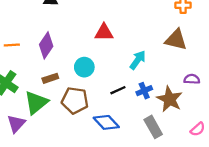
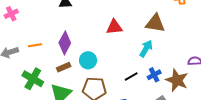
brown triangle: (176, 40) -> (155, 23), moved
cyan circle: (84, 67) -> (88, 60), moved
brown rectangle: (50, 78) -> (64, 67), moved

